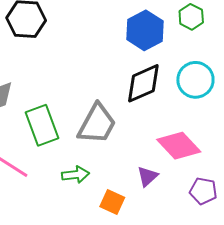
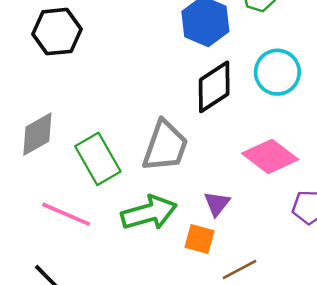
green arrow: (75, 175) -> (149, 213), size x1.6
purple triangle: (147, 176) -> (217, 204), moved

